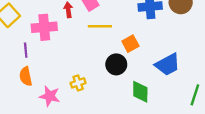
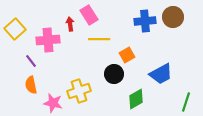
purple line: (26, 50) -> (31, 61), turned -32
yellow cross: (78, 83) -> (79, 91), size x1.6
green diamond: (140, 92) -> (136, 99), turned 60

